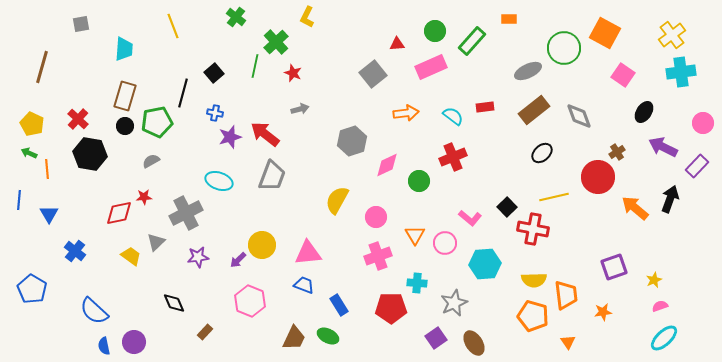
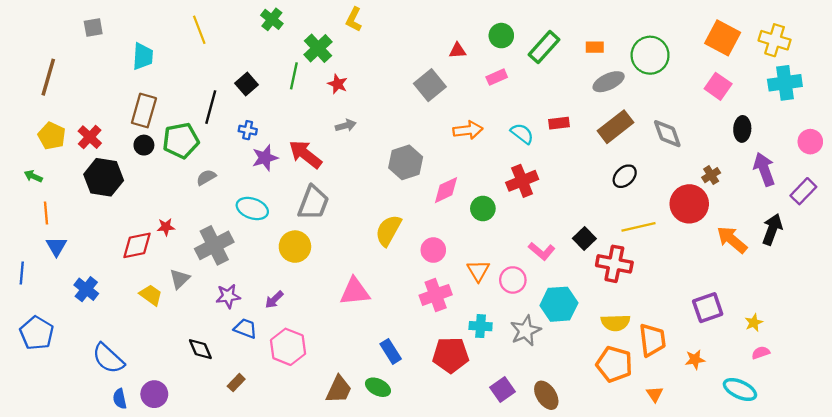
orange rectangle: (509, 19) -> (595, 47), moved
orange square: (605, 33) -> (723, 38), moved
yellow cross: (672, 35) -> (775, 40), turned -36
pink rectangle: (431, 67) -> (497, 77), size x0.6
black ellipse: (644, 112) -> (742, 129), turned -30
yellow pentagon: (32, 124) -> (52, 136), moved
purple arrow: (663, 147) -> (764, 169), turned 44
gray semicircle: (151, 161) -> (206, 177), moved
orange line: (47, 169) -> (46, 213), moved
blue line: (19, 200) -> (22, 273), moved
yellow circle: (262, 245) -> (295, 247), moved
blue trapezoid: (304, 285) -> (245, 328), moved
gray star: (454, 303) -> (526, 331), moved
cyan ellipse: (664, 338) -> (740, 390), moved, turned 68

